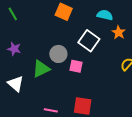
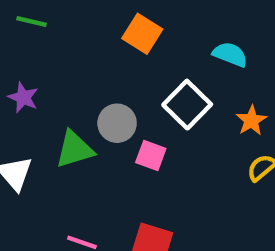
green line: (13, 14) -> (32, 21), turned -56
orange star: (119, 32) -> (251, 120), moved

